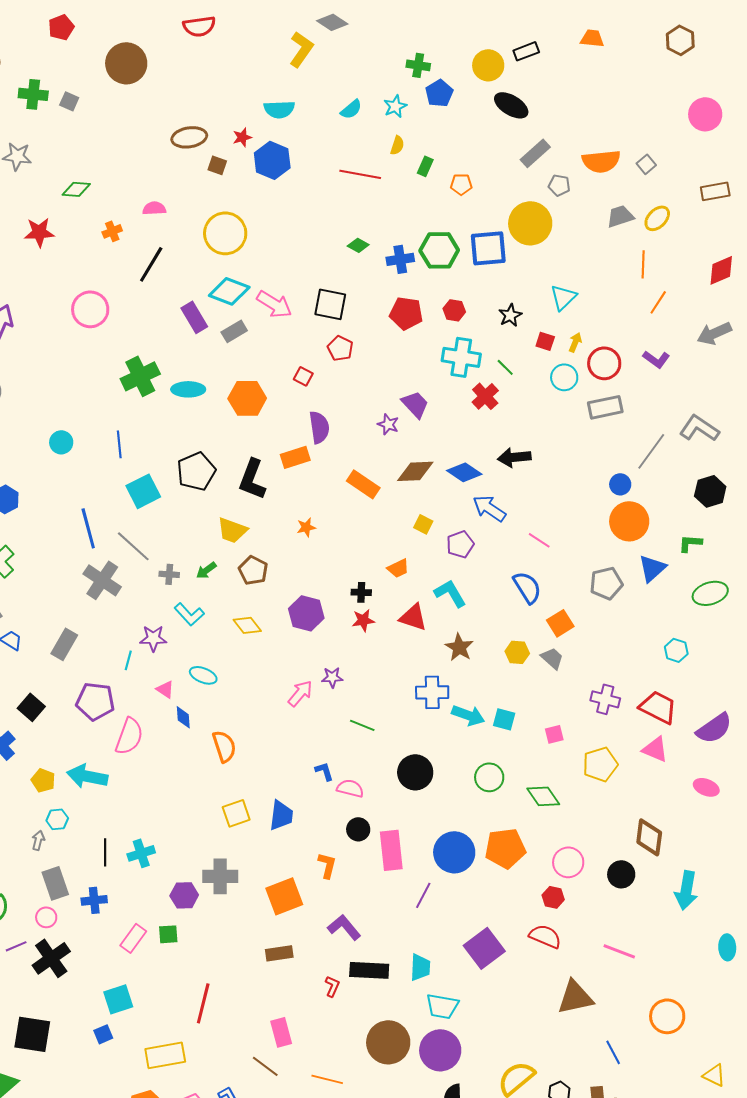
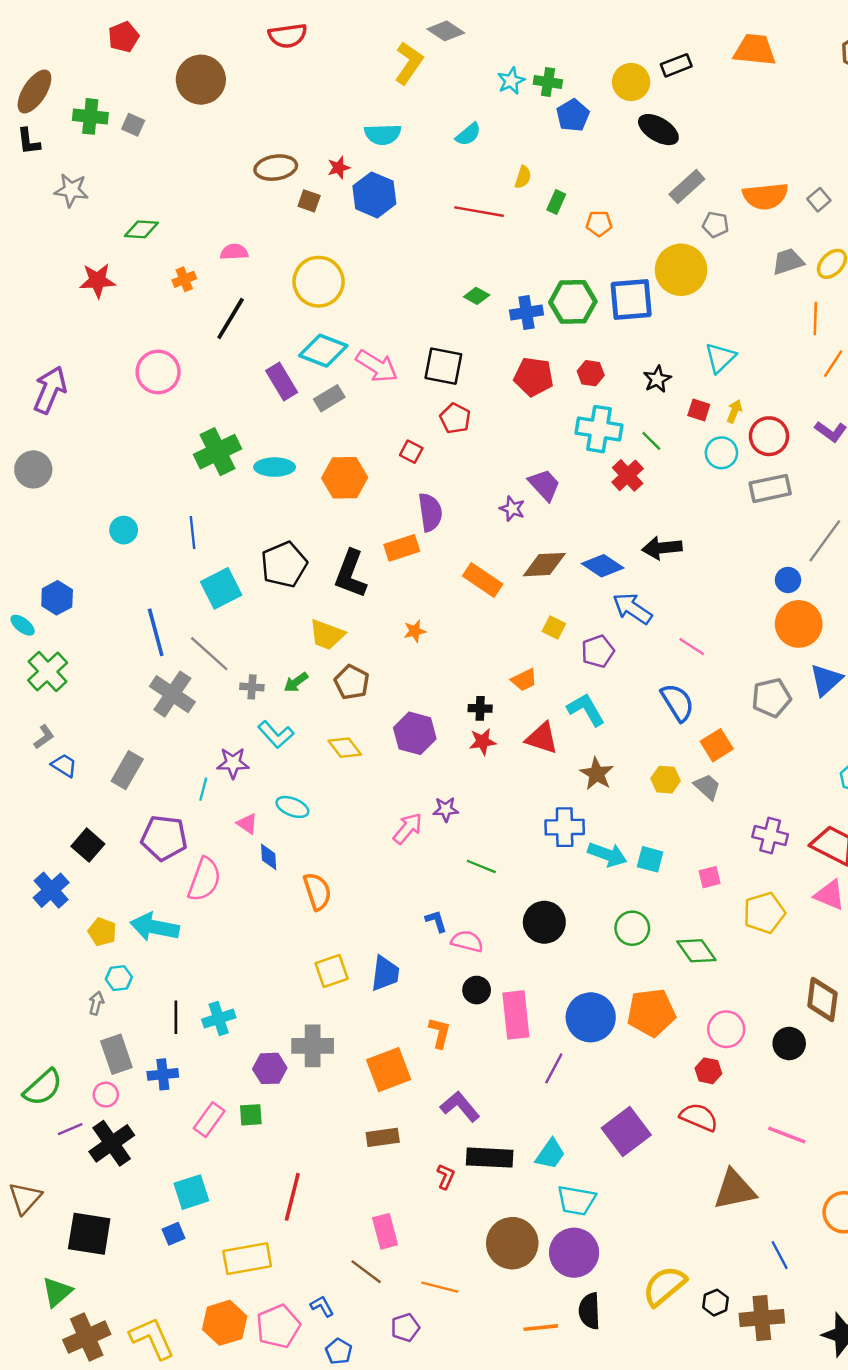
orange trapezoid: (592, 38) -> (755, 50), size x1.5
cyan star: (395, 106) -> (511, 81), moved
cyan trapezoid: (420, 967) -> (550, 1154), turned 32

